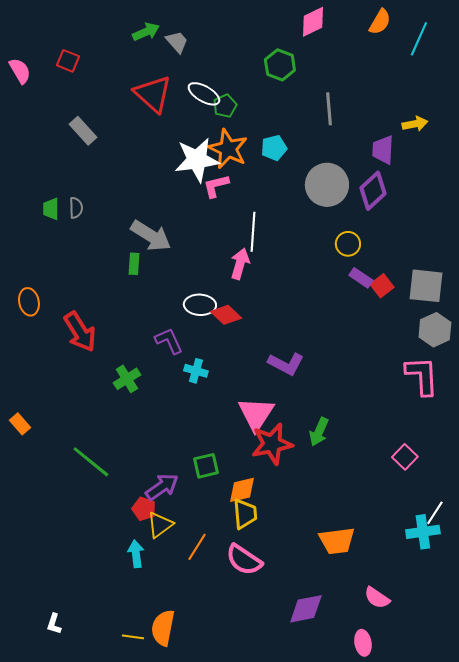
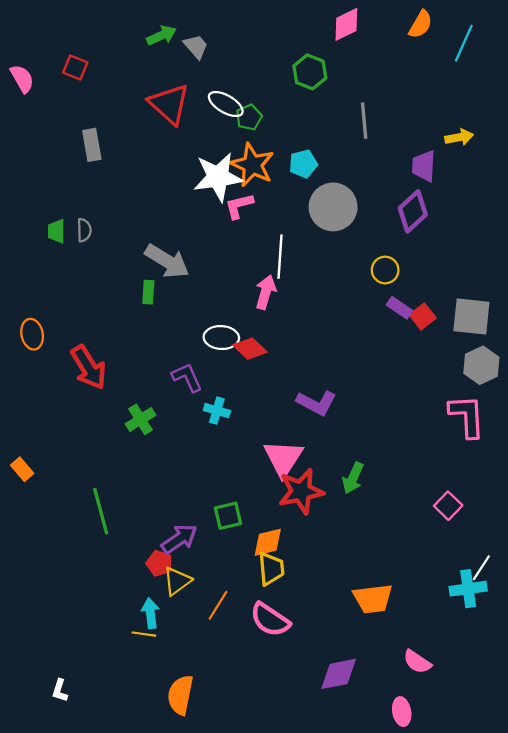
gray rectangle: (83, 131) -> (92, 145), turned 32
gray circle: (327, 185) -> (333, 207), moved
green line: (91, 462) -> (101, 511), turned 36
yellow line: (133, 637) -> (144, 634), moved

